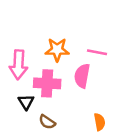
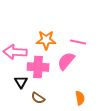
pink arrow: (19, 65) -> (15, 52), turned 90
pink semicircle: (82, 76) -> (66, 61), turned 30

